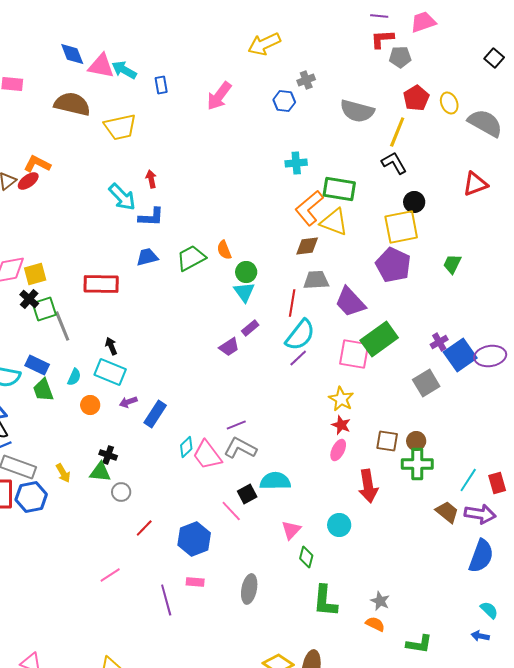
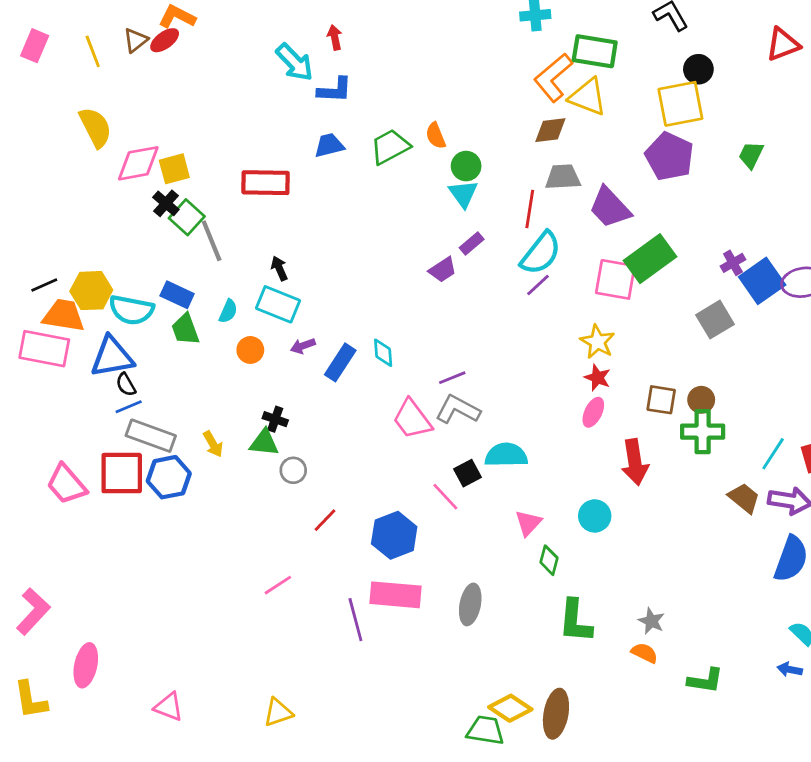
green square: (44, 309) -> (187, 217), turned -30
cyan diamond: (186, 447) -> (383, 353), moved, turned -50
pink rectangle: (195, 582) -> (396, 595), size x2.0

